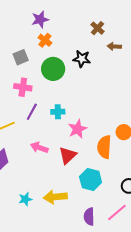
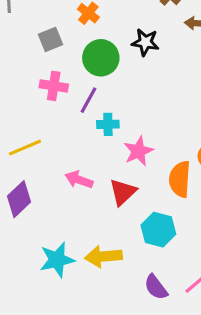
purple line: (32, 112) -> (88, 100), moved
cyan star: (25, 199) -> (57, 260), size x1.6
purple semicircle: (89, 217) -> (156, 287), turned -36

